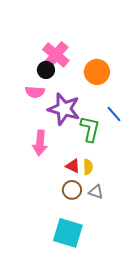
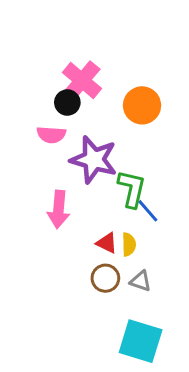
blue line: (114, 114) -> (148, 211), moved
cyan square: (68, 233) -> (141, 341), moved

